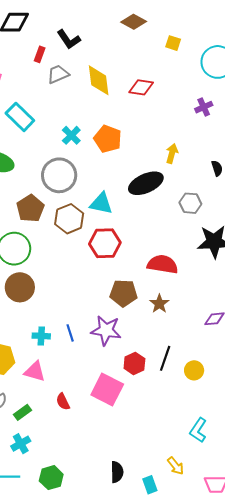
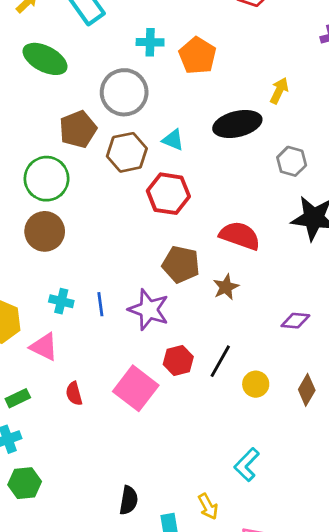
cyan cross: (71, 135) -> (150, 42), turned 36
cyan triangle: (101, 203) -> (173, 140), size x0.7
green hexagon: (51, 478) -> (25, 483), moved

